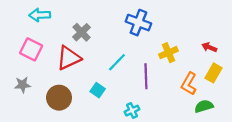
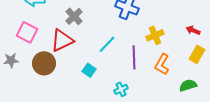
orange L-shape: (189, 84) -> (162, 64), moved
gray star: (23, 85) -> (11, 60), moved
brown circle: (59, 98) -> (44, 63), moved

